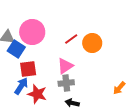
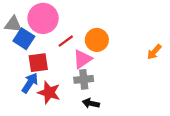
red line: (71, 39) -> (66, 41), moved
orange circle: (92, 43) -> (97, 40), moved
orange arrow: (119, 88) -> (154, 52), moved

